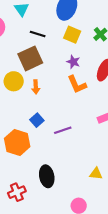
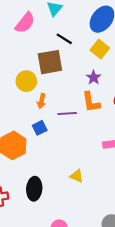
orange arrow: (36, 87) -> (41, 101), moved
purple line: (63, 130) -> (67, 114), moved
yellow triangle: (96, 174) -> (77, 176), moved

